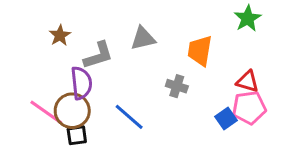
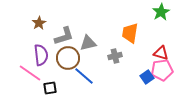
gray triangle: (143, 38) -> (88, 43), moved
purple semicircle: (81, 83) -> (41, 55), moved
gray cross: (177, 86) -> (115, 56), turned -32
brown circle: (72, 111) -> (68, 58), moved

